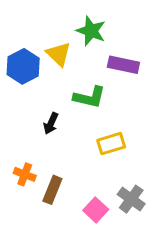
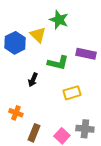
purple rectangle: (123, 65) -> (86, 54), moved
brown rectangle: (52, 190) -> (34, 133), moved
gray cross: (131, 199) -> (85, 129), turned -30

